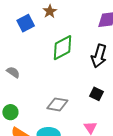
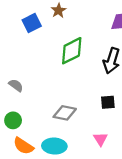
gray semicircle: (13, 72) -> (16, 85), moved
black square: (96, 94) -> (108, 102), turned -32

